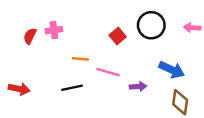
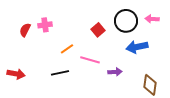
pink arrow: (192, 28) -> (152, 19), moved
orange line: (80, 59) -> (67, 49), turned -40
blue arrow: (172, 70) -> (137, 47), moved, turned 145

